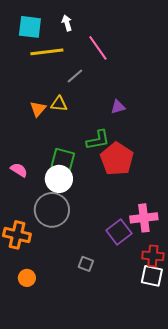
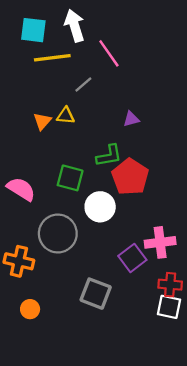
white arrow: (67, 23) -> (74, 26), size x1.8
pink semicircle: (19, 170) -> (21, 189), size x1.5
white circle: (59, 179) -> (100, 207), moved
gray square: (86, 264) -> (96, 294), size x1.8

